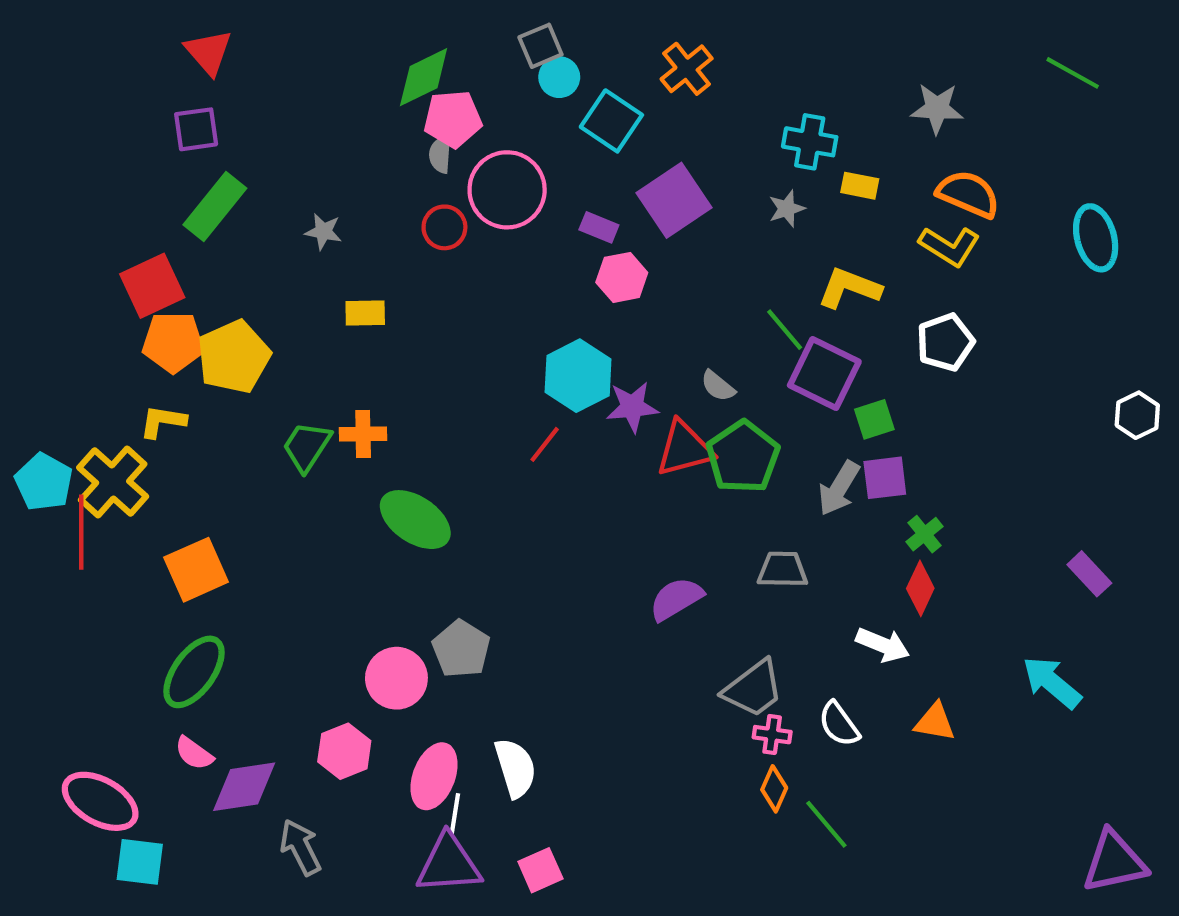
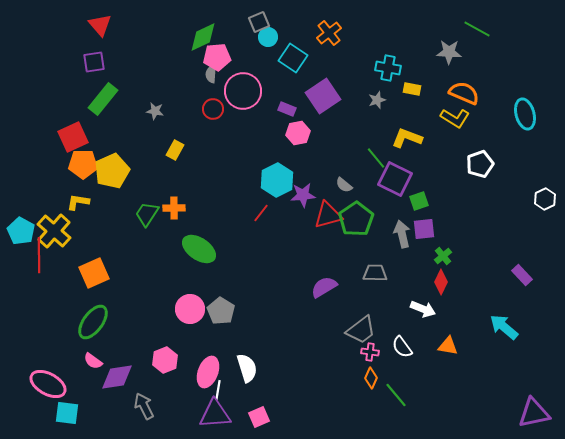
green line: (1073, 73) -> (477, 29), moved
yellow rectangle: (365, 313) -> (175, 150), turned -60
white pentagon: (945, 342) -> (480, 164), moved
gray arrow: (839, 488) -> (402, 234), turned 136
pink circle: (396, 678) -> (190, 309), moved

